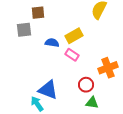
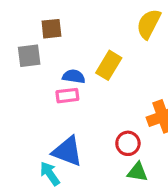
yellow rectangle: (74, 36) -> (109, 65), turned -30
pink rectangle: (72, 55) -> (67, 96), moved, turned -40

